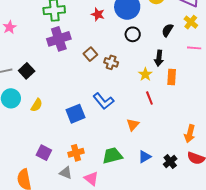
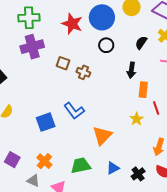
red star: (98, 14) -> (72, 24), size x1.5
brown square: (90, 54) -> (63, 63), turned -32
yellow star: (145, 74) -> (137, 119), moved
red line: (149, 98) -> (156, 108), moved
orange triangle: (133, 125) -> (102, 135), size x1.5
orange cross: (76, 153) -> (44, 161), turned -35

